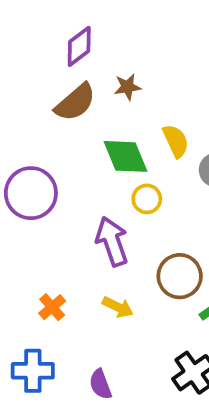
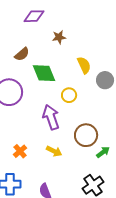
purple diamond: (79, 46) -> (34, 16), turned 35
brown semicircle: (75, 102) -> (22, 54), moved, size x0.7
green diamond: (126, 156) -> (44, 73), moved

